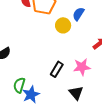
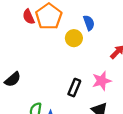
blue semicircle: (78, 14) -> (89, 23), turned 136

